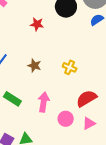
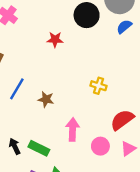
brown star: (34, 66) -> (46, 99), moved
green rectangle: (12, 99) -> (39, 148), moved

